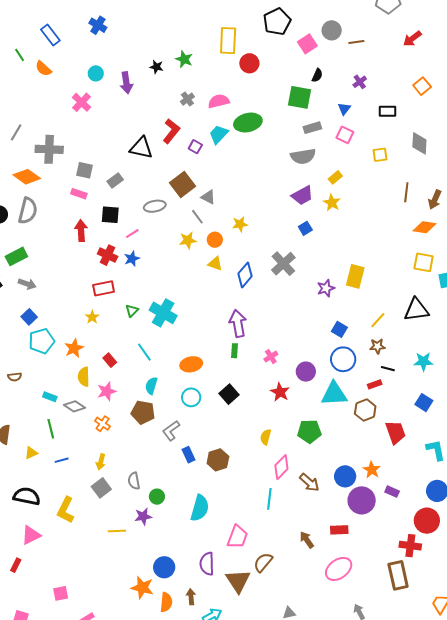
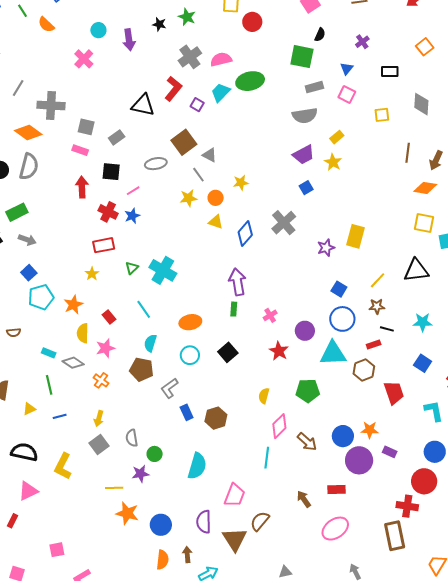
gray cross: (187, 99) -> (190, 57), size x1.6
orange star: (372, 470) -> (370, 430), turned -30
orange star: (142, 588) -> (127, 513), moved

